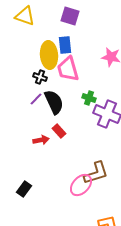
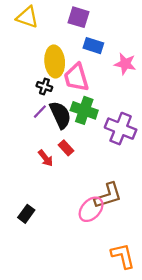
blue rectangle: (65, 45) -> (93, 46), moved, turned -66
green cross: (89, 98) -> (84, 110), moved, size x1.6
red arrow: (41, 140) -> (46, 158), turned 63

